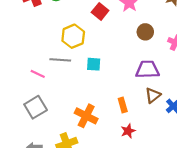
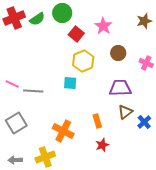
yellow hexagon: (73, 36) -> (83, 61), moved
gray line: (60, 60) -> (33, 91), moved
pink line: (38, 74) -> (12, 84), moved

